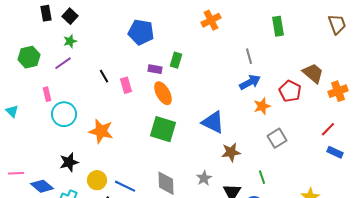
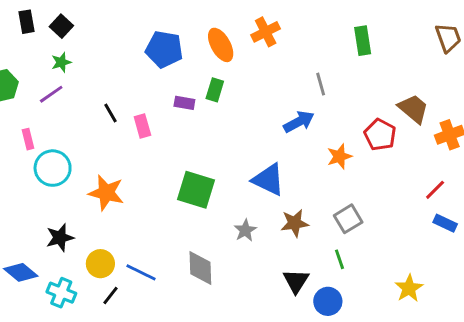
blue arrow: (250, 82) -> (299, 122), moved
orange ellipse: (163, 93) -> (221, 45), moved
gray square: (277, 138) -> (348, 219), moved
gray star: (204, 178) -> (245, 230), moved

